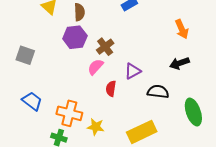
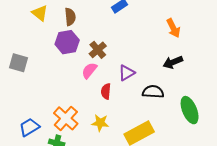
blue trapezoid: (32, 101) -> (29, 127), moved, turned -65
orange cross: (69, 113) -> (66, 118), turned 30
yellow star: (96, 127) -> (100, 123), moved

